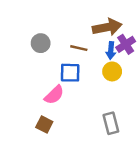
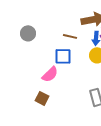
gray circle: (41, 43) -> (28, 33), moved

